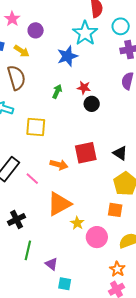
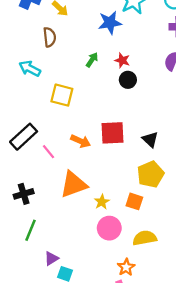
brown semicircle: (16, 78) -> (50, 37), size x0.7
yellow star: (77, 223) -> (102, 202), moved
purple triangle: (51, 264) -> (51, 258), moved, turned 40

